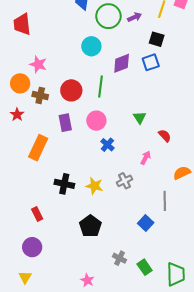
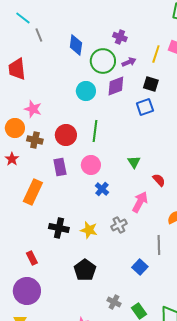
purple diamond: (122, 63) -> (116, 86), moved
pink arrow: (146, 158) -> (140, 202), size x1.5
purple circle: (32, 247) -> (27, 291), size x1.4

